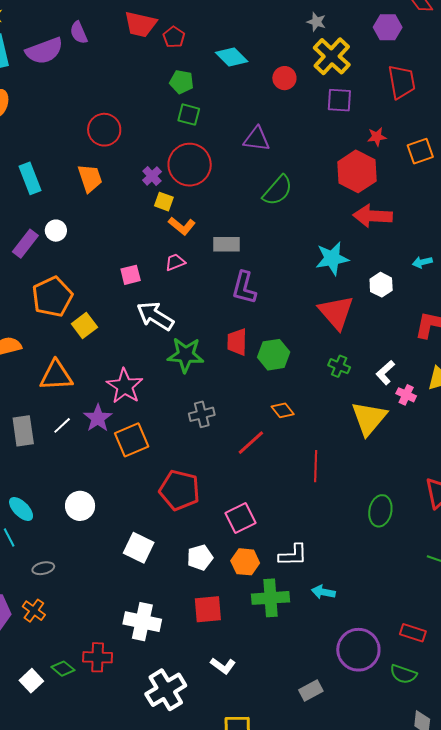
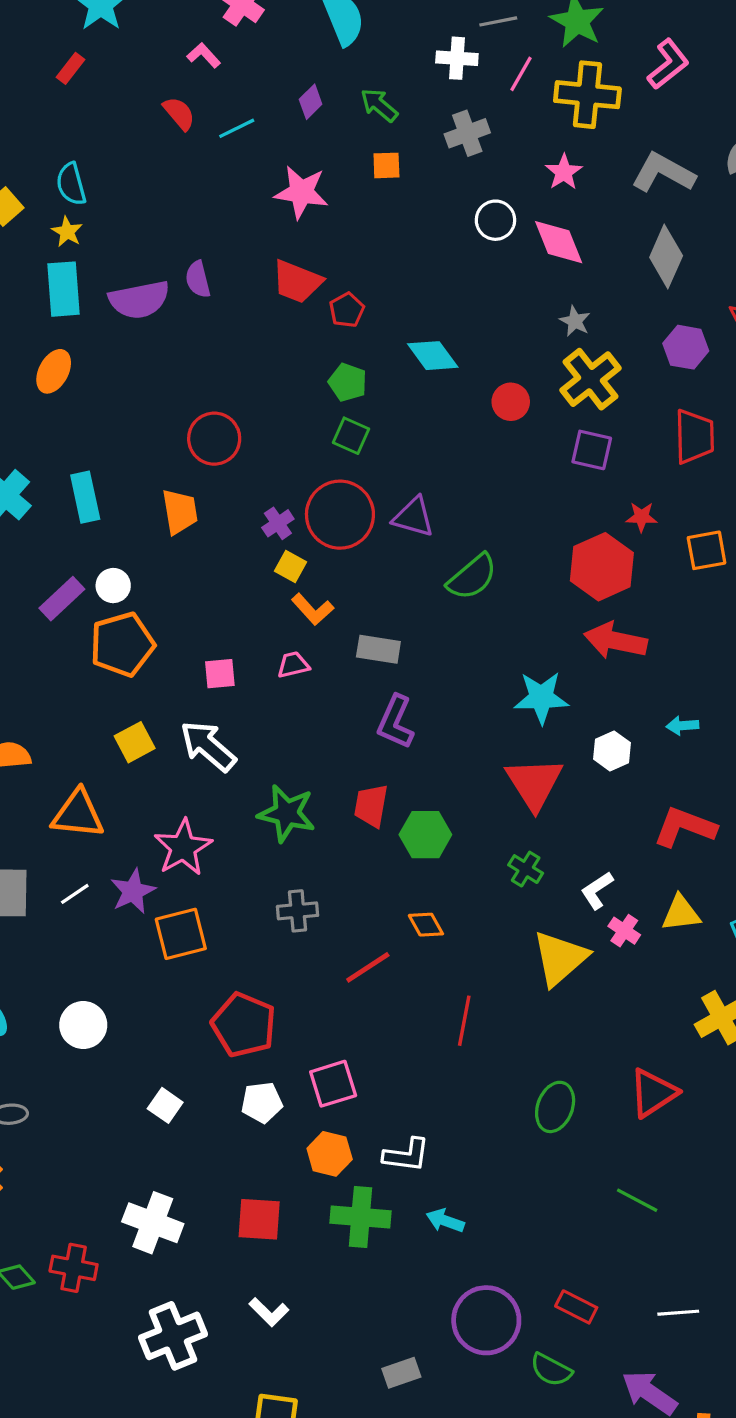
purple triangle: (257, 139) -> (414, 517), moved
orange pentagon: (52, 297) -> (122, 644), moved
white arrow: (155, 316) -> (208, 746), moved
white square: (139, 548) -> (165, 1105), size x0.7
white pentagon: (200, 557) -> (262, 1102), moved

